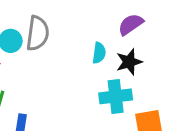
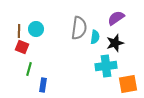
gray semicircle: (38, 33) -> (79, 28), moved

